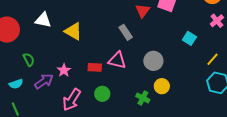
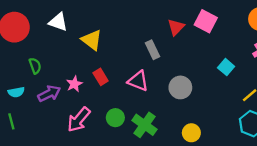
red rectangle: (95, 67) -> (101, 77), moved, turned 48
yellow circle: (162, 86) -> (191, 133), moved
green cross: (143, 98) -> (145, 125), moved, size x1.5

